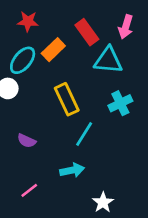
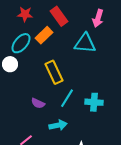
red rectangle: (87, 32) -> (59, 16), moved
cyan cross: (120, 103) -> (94, 102), moved, turned 30
purple semicircle: (27, 141) -> (38, 103), moved

